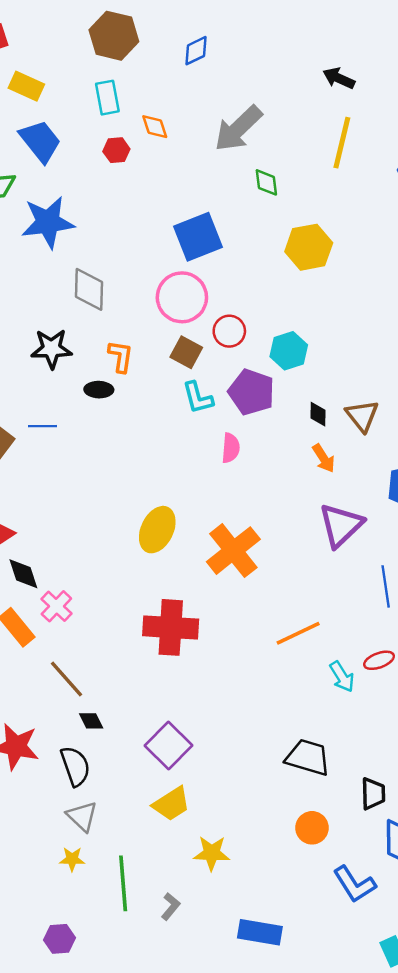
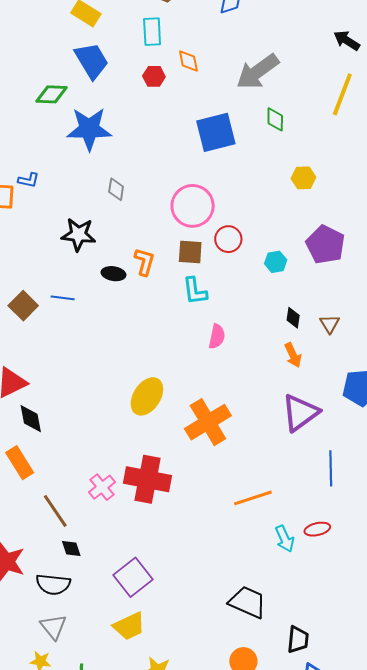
blue square: (198, 237) -> (216, 132), moved
yellow hexagon: (309, 247) -> (303, 178), size x0.6
gray diamond: (89, 289) -> (116, 189), size x0.6
cyan hexagon: (289, 351) -> (276, 262), size x0.7
brown square: (186, 352) -> (190, 252), turned -32
orange L-shape: (121, 356) -> (144, 262), moved
purple pentagon: (251, 392) -> (325, 245), moved
brown triangle: (362, 416) -> (330, 324), size x0.7
pink cross: (56, 606) -> (102, 487), moved
black semicircle: (75, 766) -> (53, 584), turned 108

